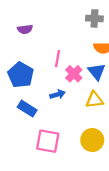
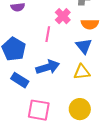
pink cross: (74, 74) -> (63, 16), moved
blue arrow: (58, 94) -> (48, 67), size x1.6

